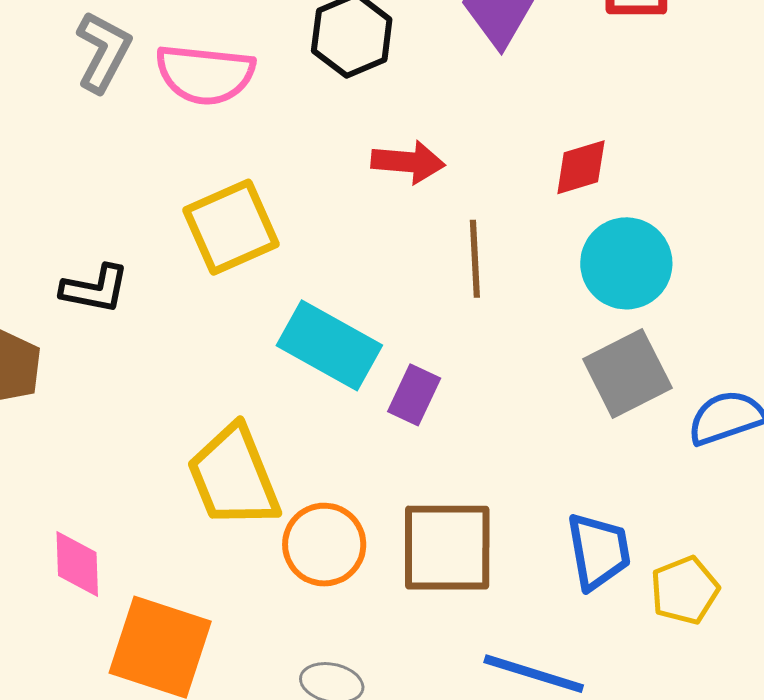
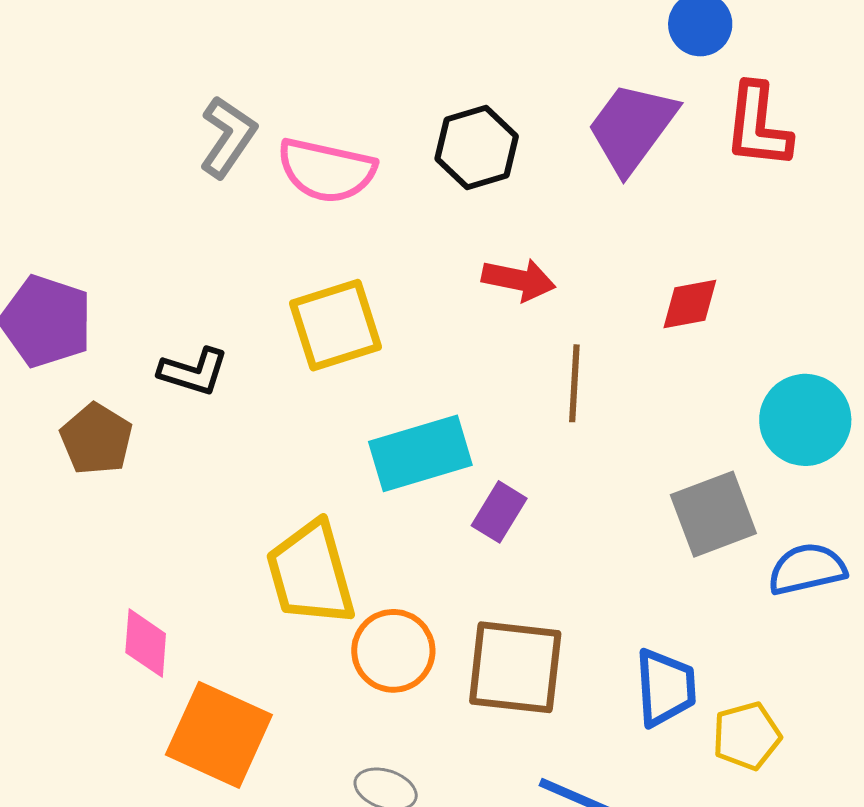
cyan circle: (626, 263) -> (805, 420), moved
cyan rectangle: (329, 345) -> (420, 453), turned -52

